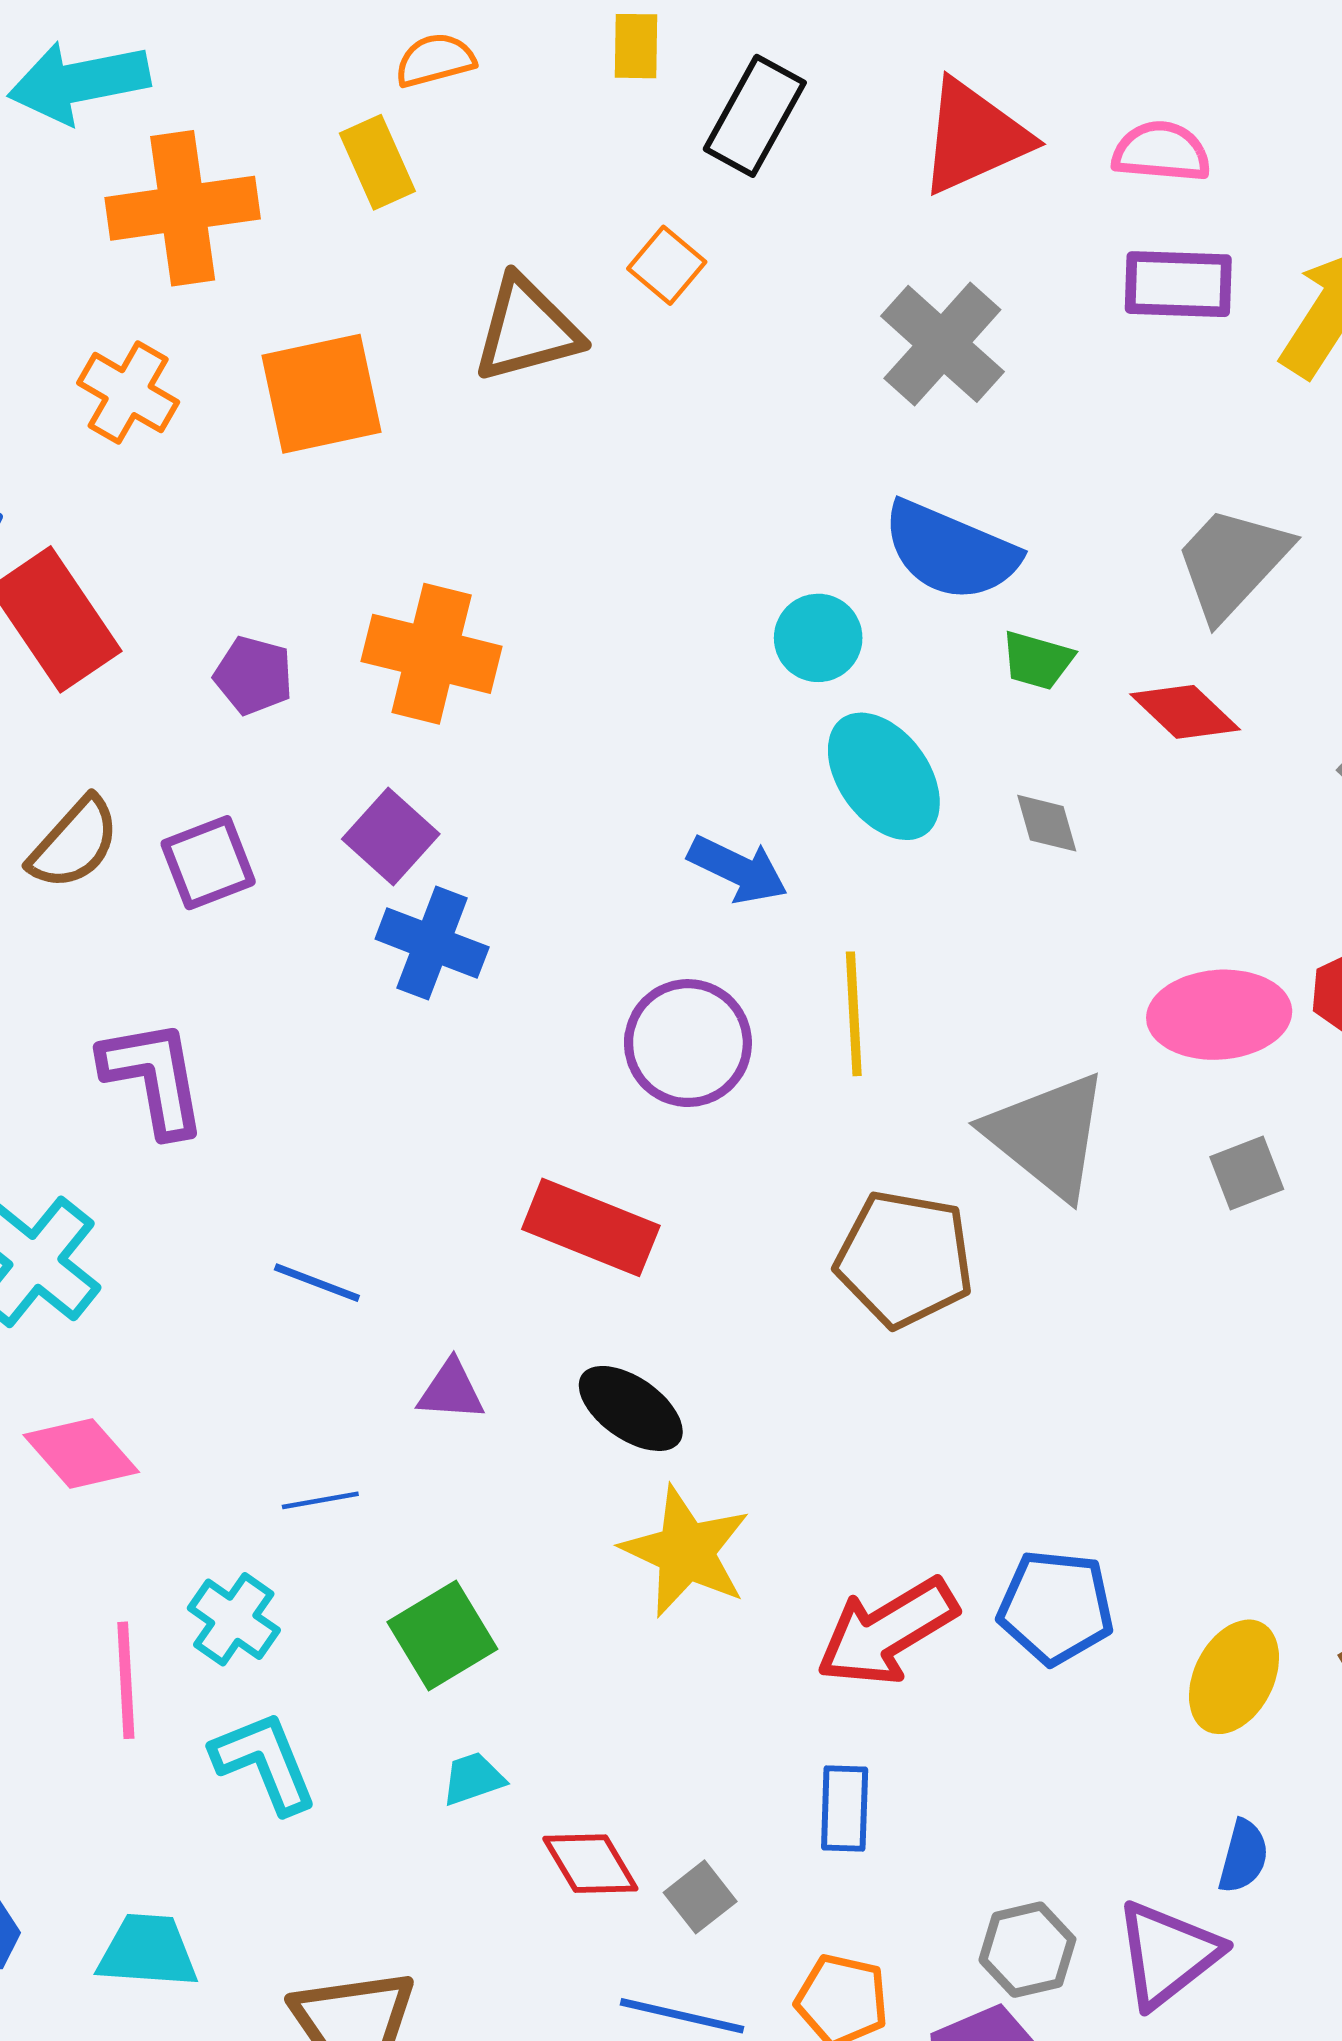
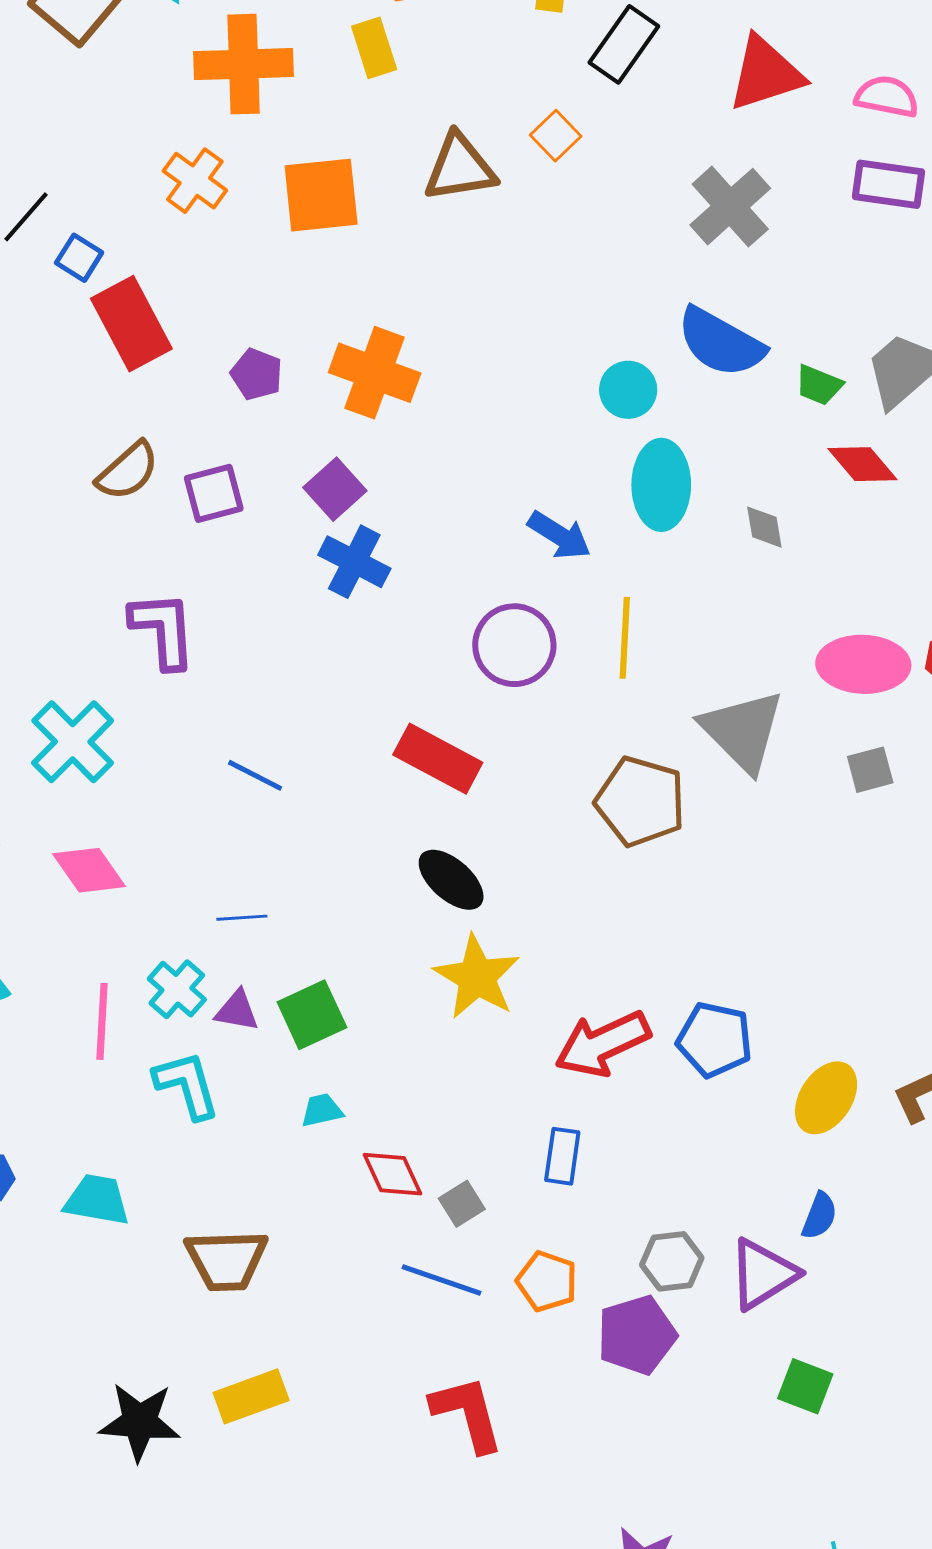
green trapezoid: (1037, 660) -> (819, 385), moved
cyan ellipse: (884, 776) -> (661, 485), turned 30
purple triangle: (451, 1391) -> (237, 1011), moved

